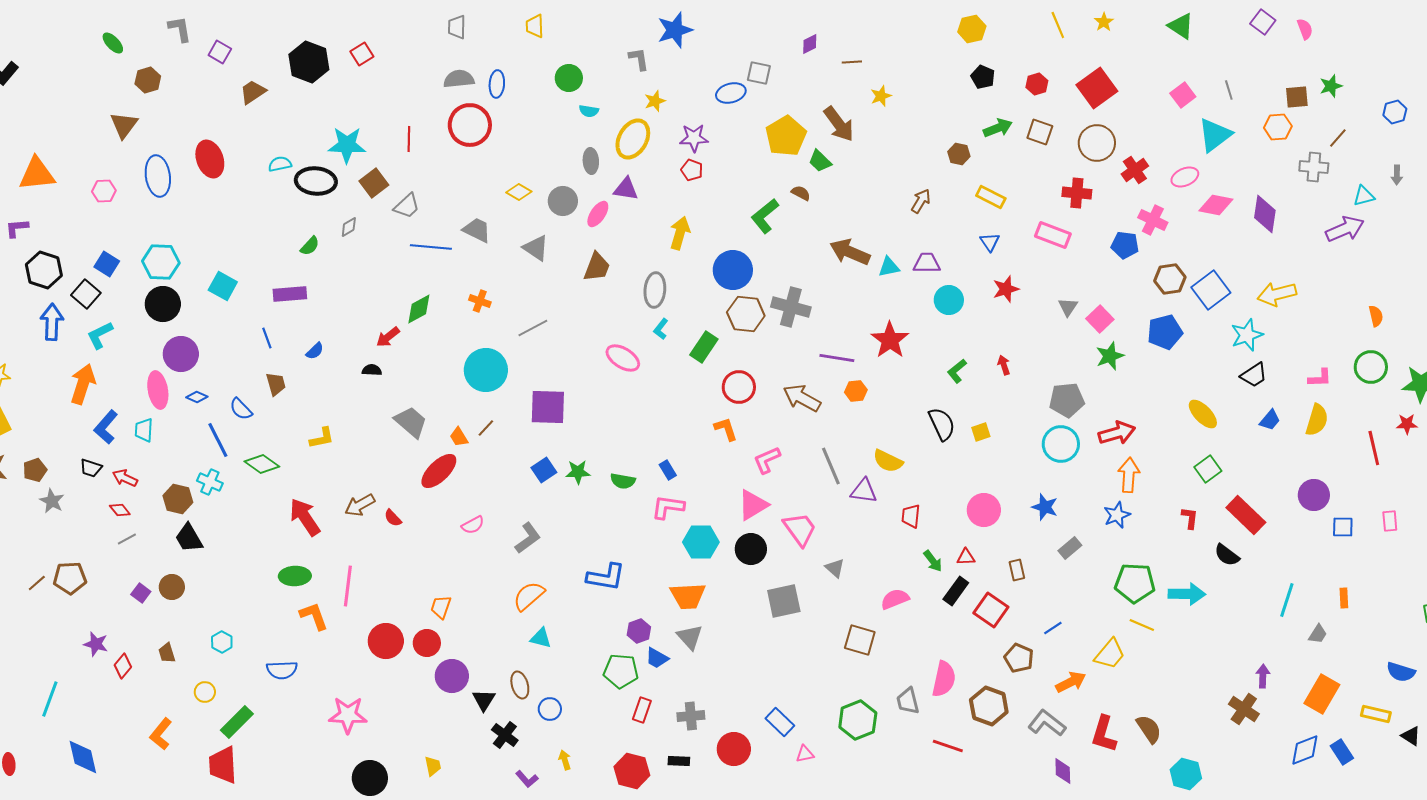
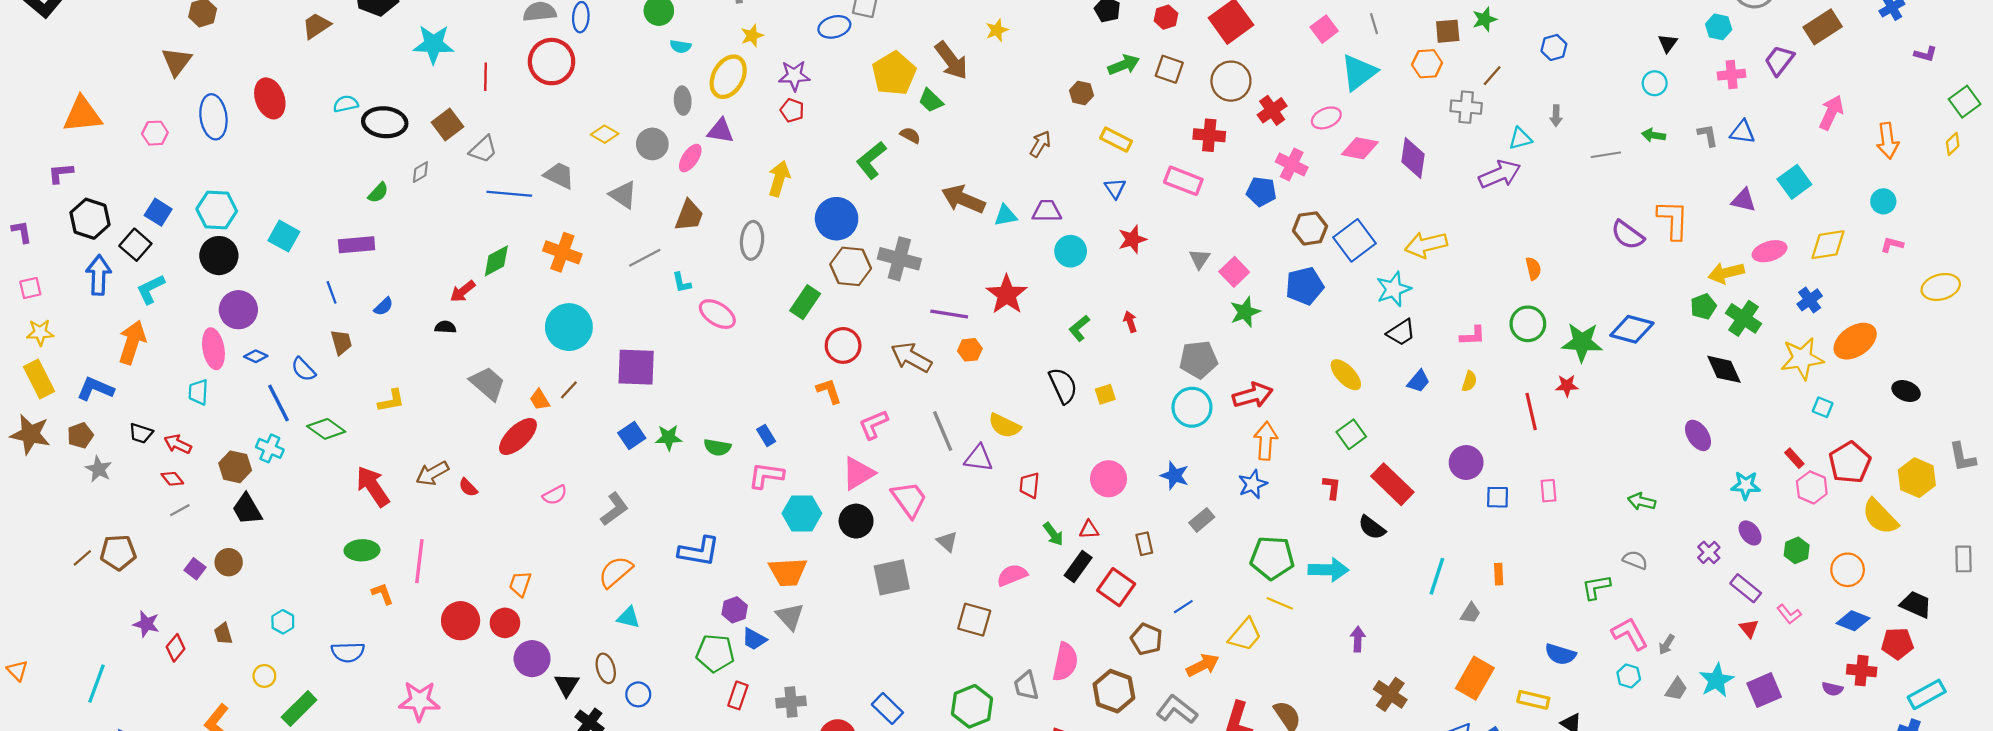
cyan star: (347, 145) -> (433, 44), moved
orange cross: (480, 301) -> (562, 252), size x1.6
gray line: (533, 328) -> (645, 258), moved
cyan L-shape: (661, 329) -> (682, 283), moved, turned -50
yellow semicircle: (1317, 420) -> (1469, 381), size x0.6
blue L-shape: (106, 427) -> (95, 389), moved, turned 72
orange L-shape: (314, 616) -> (383, 594), size x0.7
purple arrow: (1263, 676) -> (1358, 639), moved

